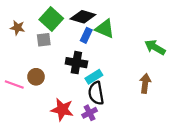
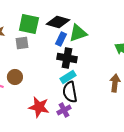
green square: (51, 19) -> (29, 24), turned -30
green triangle: (105, 29) -> (78, 33), turned -42
black cross: (76, 63) -> (67, 58), moved

